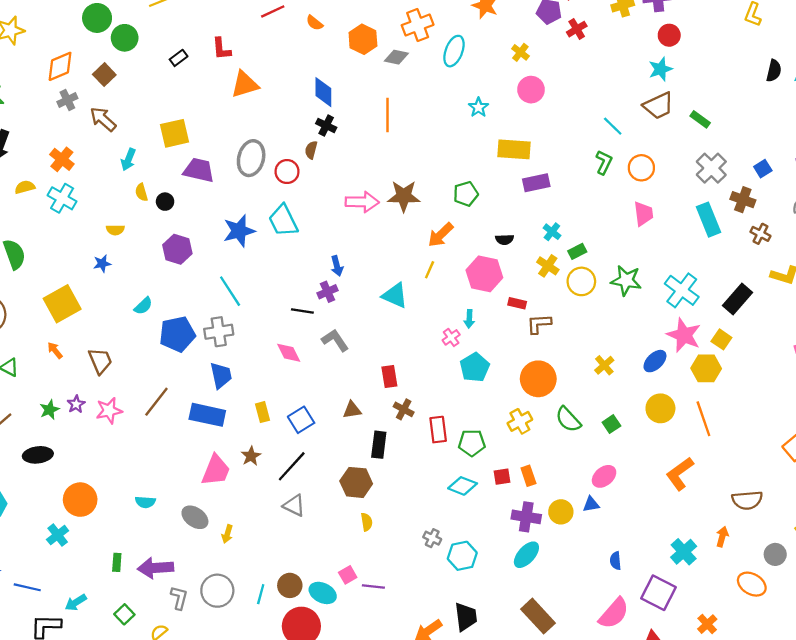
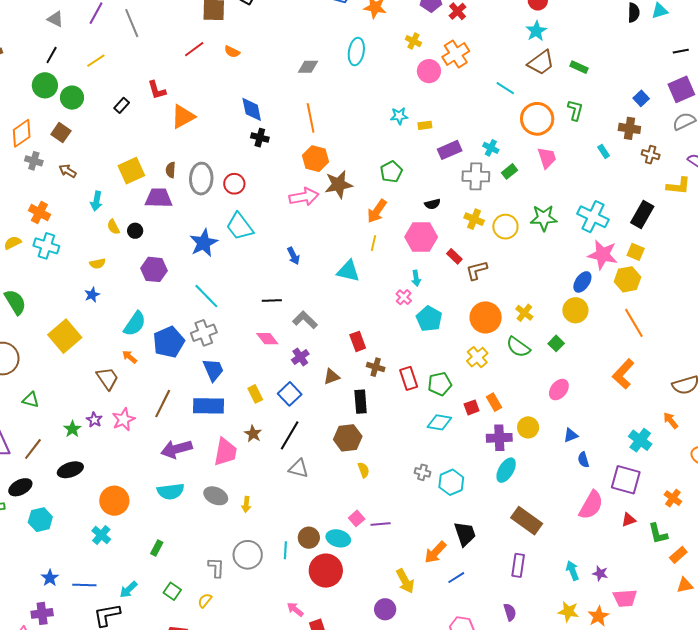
orange cross: (418, 25) -> (456, 54), moved
orange hexagon: (363, 39) -> (316, 159), moved
gray cross: (67, 100) -> (34, 161), turned -36
cyan star: (478, 107) -> (399, 116), moved, turned -30
brown arrow: (103, 119) -> (68, 171), size x0.7
yellow rectangle: (514, 149) -> (425, 125), size x0.5
brown semicircle: (311, 150) -> (171, 170), moved
green L-shape: (604, 162) -> (575, 110), moved
orange circle: (641, 168) -> (537, 119), size x1.4
gray cross: (711, 168) -> (476, 176), moved, turned -32
cyan rectangle: (708, 220) -> (604, 151), size x0.5
cyan cross: (552, 232) -> (491, 148), moved
green rectangle: (577, 251) -> (509, 171), moved
purple cross: (327, 292) -> (300, 357), moved
red rectangle: (517, 303) -> (454, 256), turned 42
cyan semicircle: (143, 306) -> (135, 324), size x1.5
orange arrow: (55, 350) -> (129, 357), moved
yellow cross: (604, 365) -> (524, 313), moved
yellow circle: (660, 408) -> (575, 310), moved
cyan semicircle: (145, 502) -> (171, 491), size x1.5
blue triangle: (591, 504) -> (571, 435), moved
orange arrow: (722, 537) -> (671, 421), turned -42
green rectangle: (117, 562) -> (157, 548), turned 35
purple arrow: (156, 568) -> (176, 449), moved

